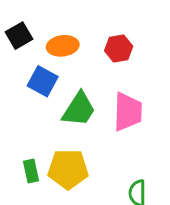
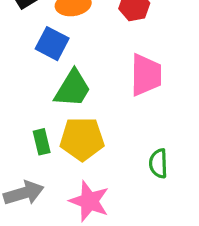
green trapezoid: (79, 109) -> (73, 89), moved

